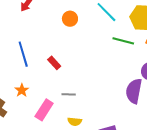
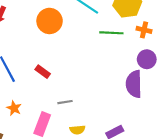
orange circle: (70, 19) -> (50, 21), size x1.5

